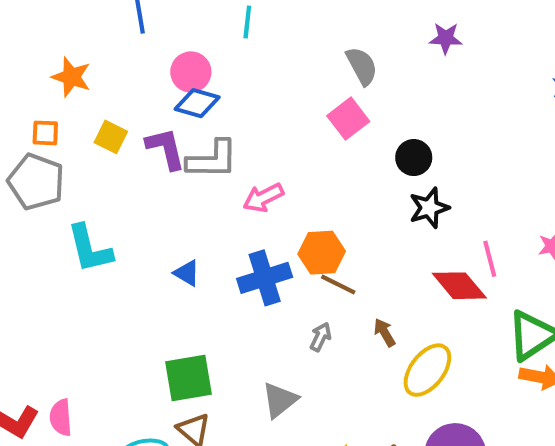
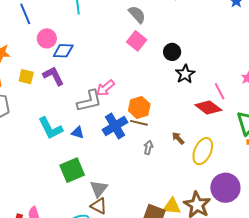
pink circle: (191, 72) -> (47, 38), moved
gray L-shape: (212, 160) -> (89, 101), moved
cyan L-shape: (90, 249) -> (50, 128), moved
brown line: (338, 284) -> (139, 123), moved
green square: (189, 378) -> (72, 170), moved
gray triangle: (280, 400) -> (99, 189), moved

